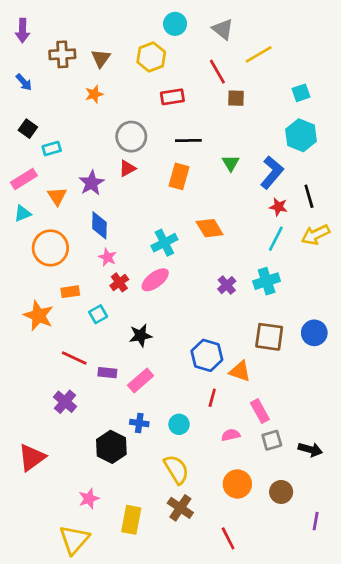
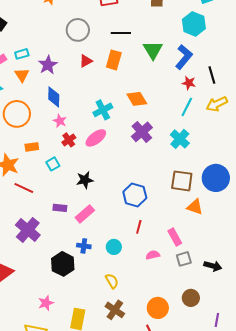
cyan hexagon: (301, 135) -> (194, 24), moved
cyan rectangle: (52, 149) -> (22, 54), moved
green triangle: (231, 163) -> (153, 50), size x1.5
red triangle: (127, 168) -> (86, 61), moved
cyan cross: (267, 281) -> (180, 139), turned -30
purple cross: (227, 285) -> (142, 132), moved, size x1.5
blue circle: (314, 333) -> (216, 178), size x1.4
red line: (74, 358) -> (24, 188), moved
orange triangle: (240, 371) -> (195, 207), moved
purple cross: (65, 402) -> (28, 230), size x1.4
yellow semicircle: (176, 469) -> (112, 281), size x0.7
orange circle: (237, 484) -> (158, 308), moved

